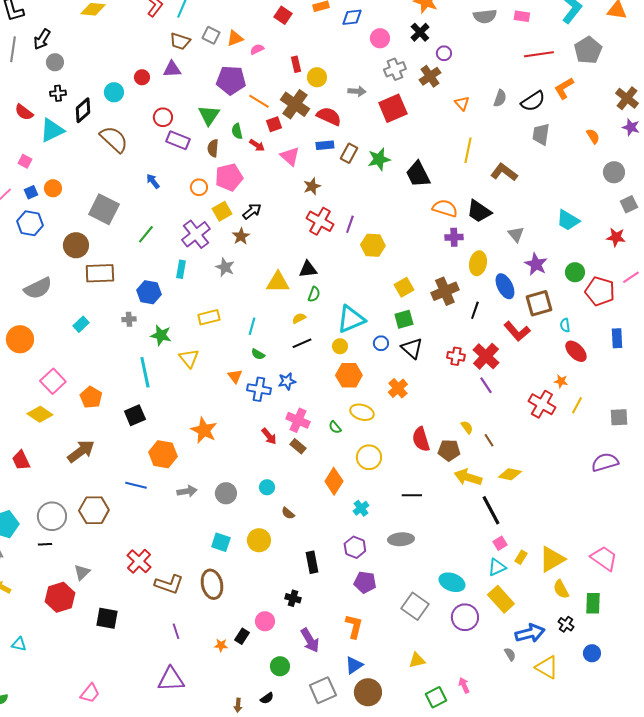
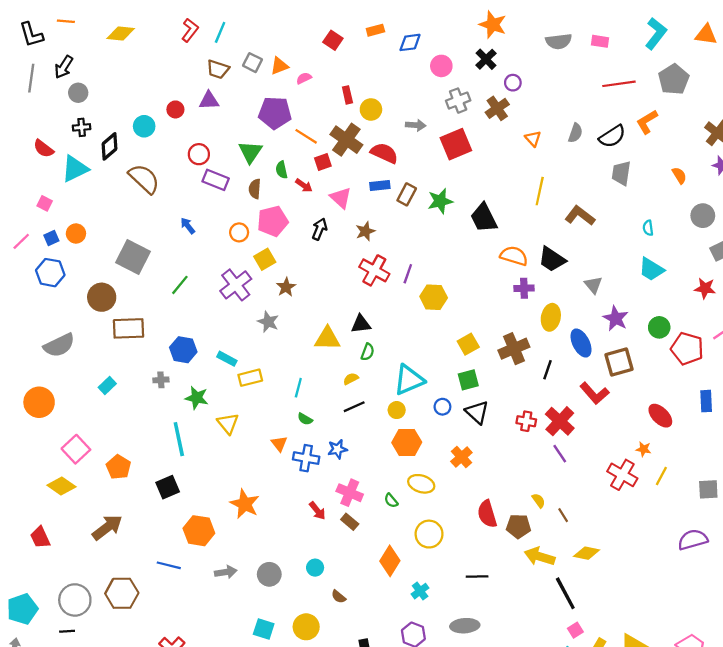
black arrow: (252, 211) -> (320, 229), moved, turned -30
cyan rectangle: (181, 269) -> (227, 359), moved, turned -72
cyan semicircle: (565, 325) -> (648, 228), moved

